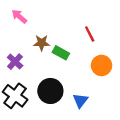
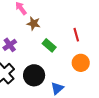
brown star: (42, 43) -> (34, 24), moved

